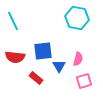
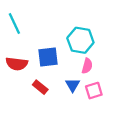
cyan hexagon: (77, 18) -> (80, 40), moved
blue triangle: (59, 66) -> (73, 85), moved

